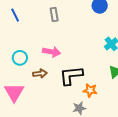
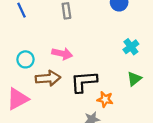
brown arrow: (40, 74) -> (48, 78), size x1.5
pink triangle: (14, 92) -> (18, 99), turned 30

